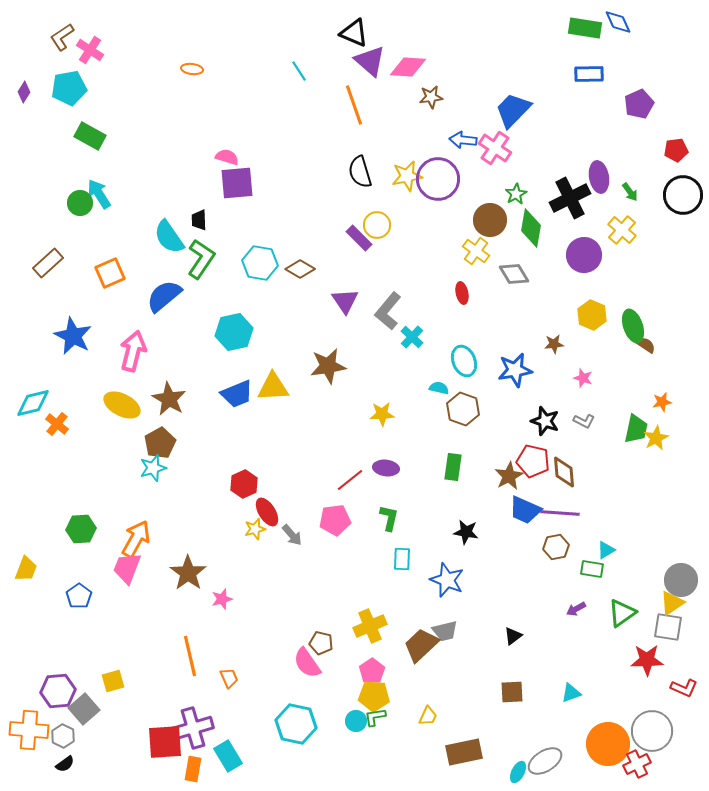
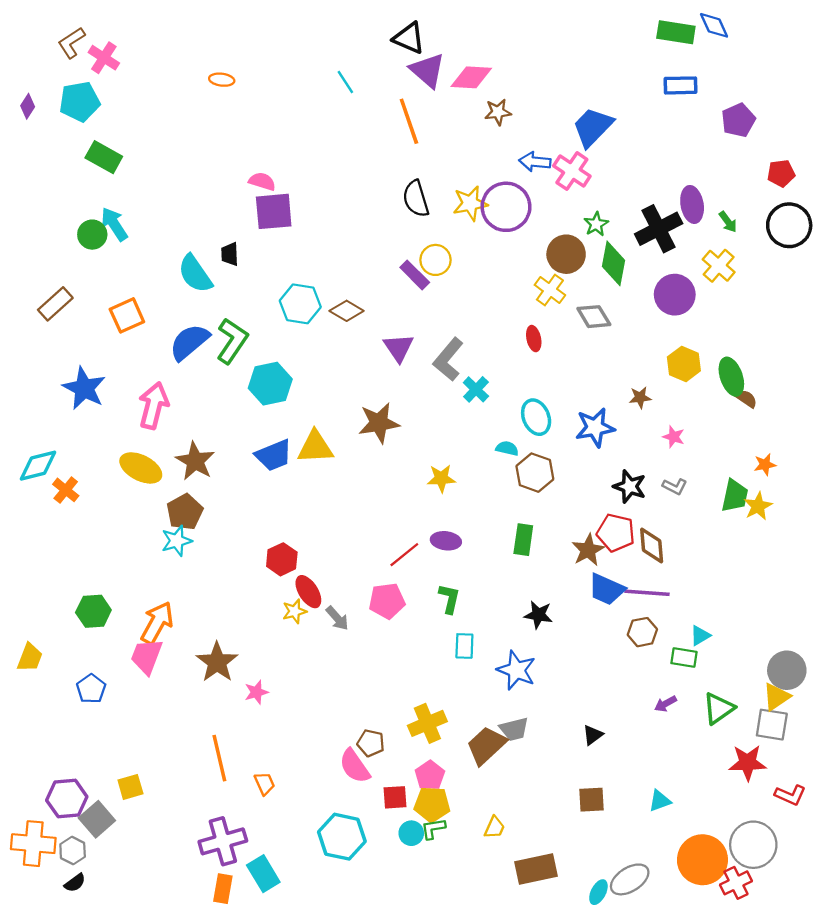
green L-shape: (201, 259) -> (232, 341), moved
red square: (165, 742) -> (395, 797), moved, size x0.6

